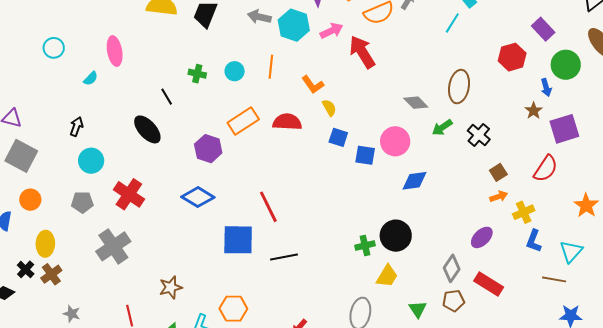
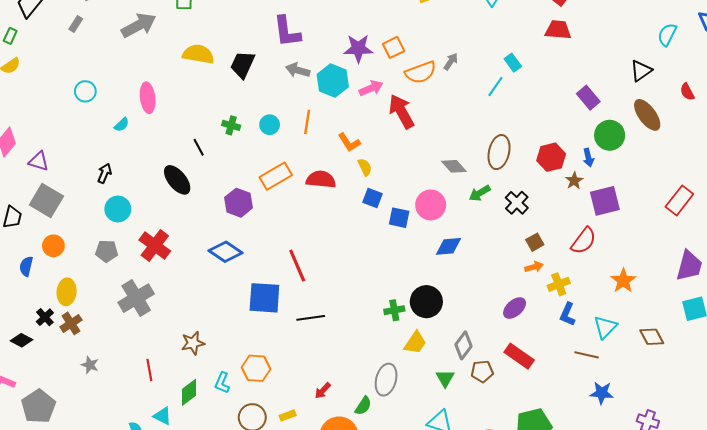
red hexagon: (512, 57) -> (551, 157), moved
gray diamond: (452, 268) -> (464, 345), moved

